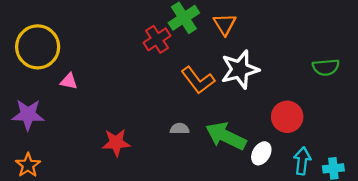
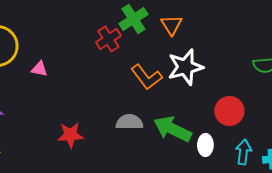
pink triangle: (69, 81) -> (39, 69), moved
gray semicircle: (180, 129) -> (129, 122), size x1.5
white ellipse: (261, 153) -> (205, 145), turned -30

